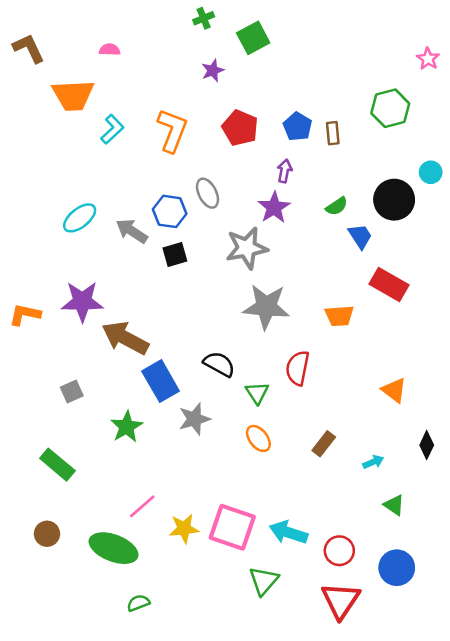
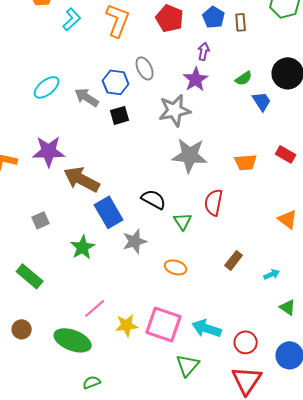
red rectangle: (389, 284) -> (286, 154), moved, size x0.7
orange ellipse: (258, 438) -> (176, 267), moved, turned -35

